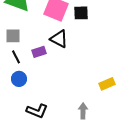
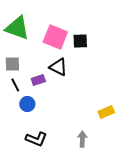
blue circle: (19, 79) -> (27, 104), moved

